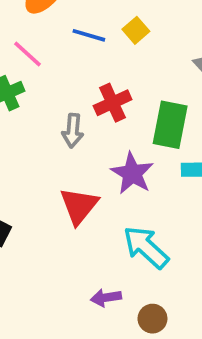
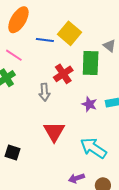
yellow square: (136, 30) -> (70, 33), size x1.6
green rectangle: (170, 125) -> (91, 63), moved
purple star: (132, 173) -> (89, 104), moved, size x0.7

